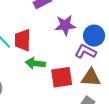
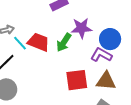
red trapezoid: (23, 40) -> (39, 42), turned 110
green arrow: (35, 63) -> (64, 42), moved, turned -66

